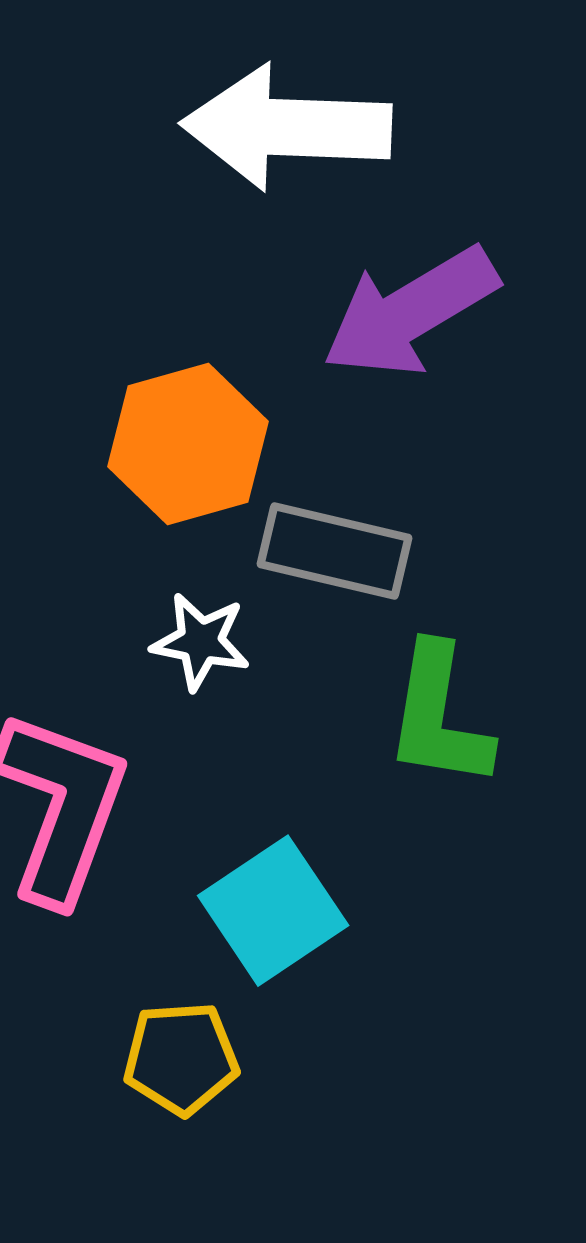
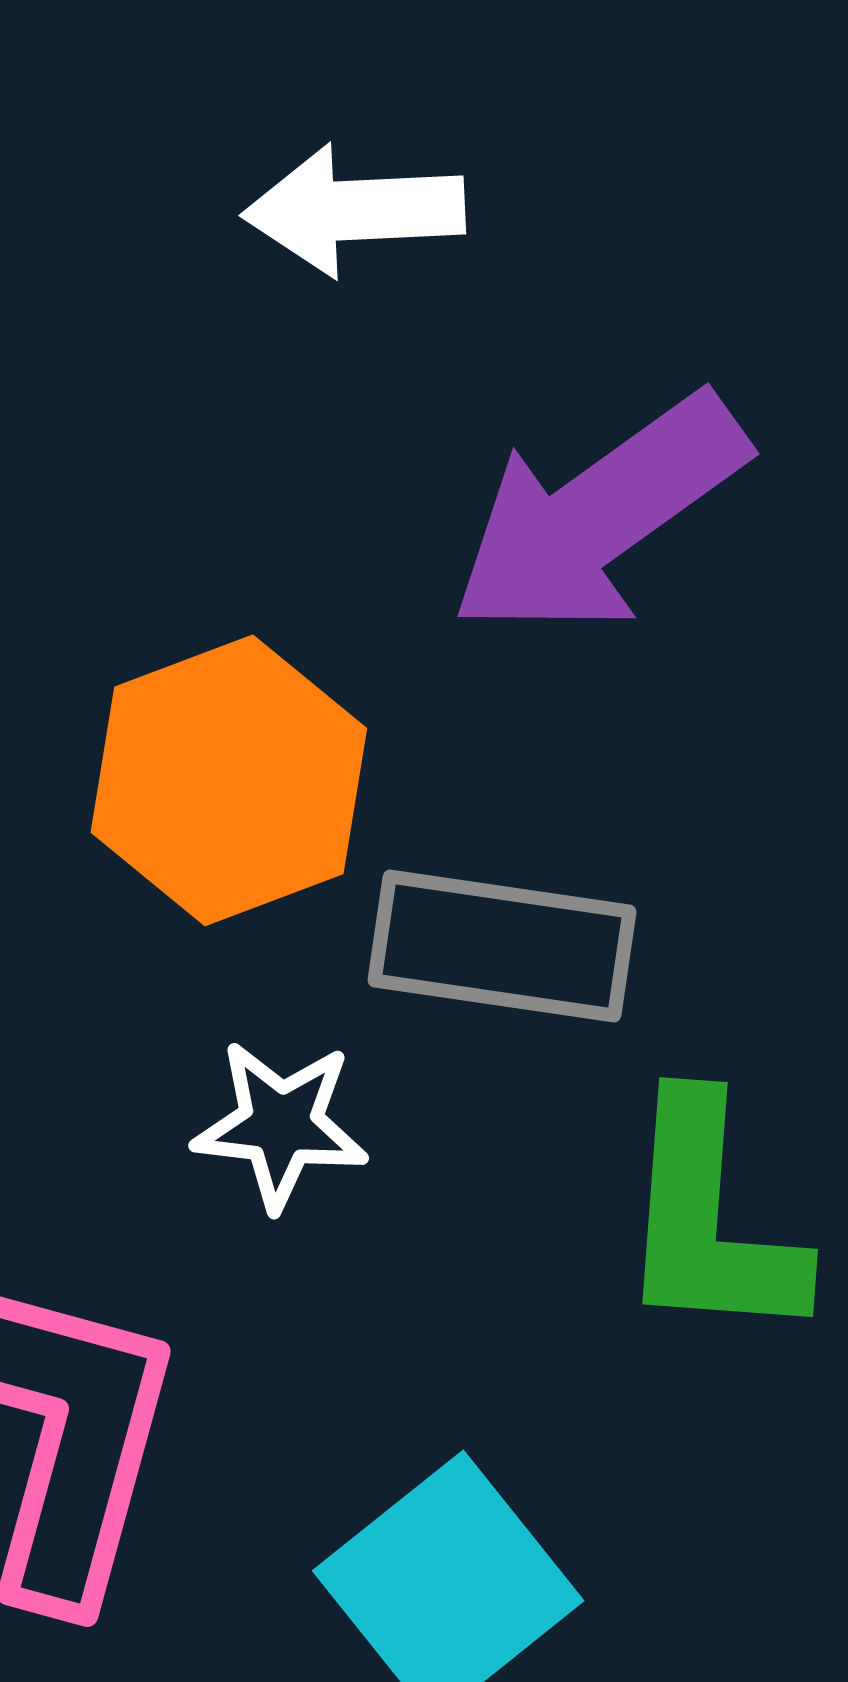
white arrow: (286, 127) -> (354, 210), size x0.6

